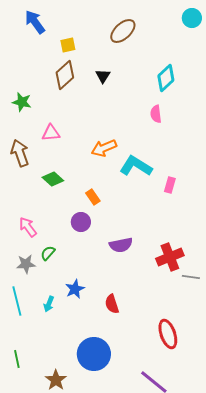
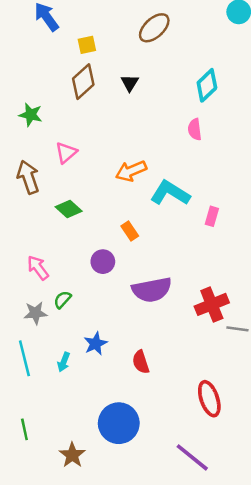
pink triangle: (51, 133) -> (66, 153), turned -36
orange rectangle: (93, 197) -> (130, 231), moved
purple semicircle: (121, 245) -> (152, 290), size x1.4

